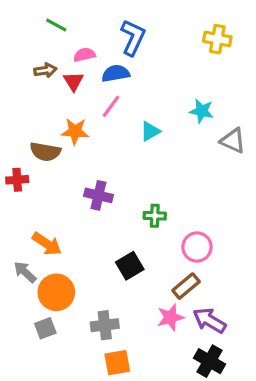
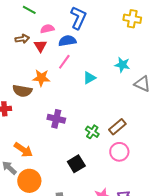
green cross: (155, 216) -> (92, 132), turned 32
brown rectangle: (186, 286) -> (117, 127), moved

